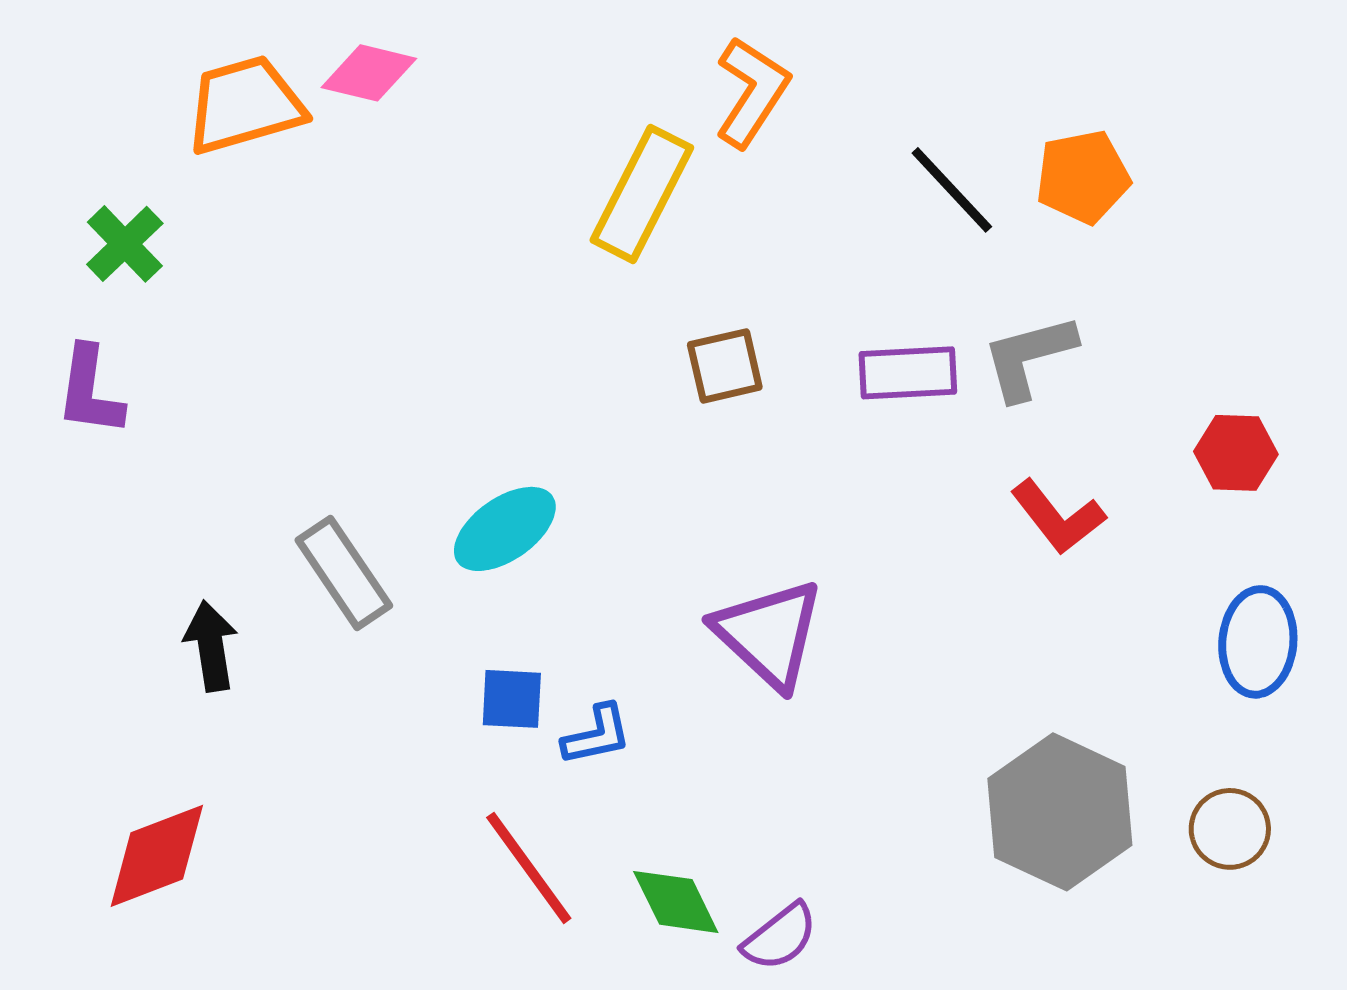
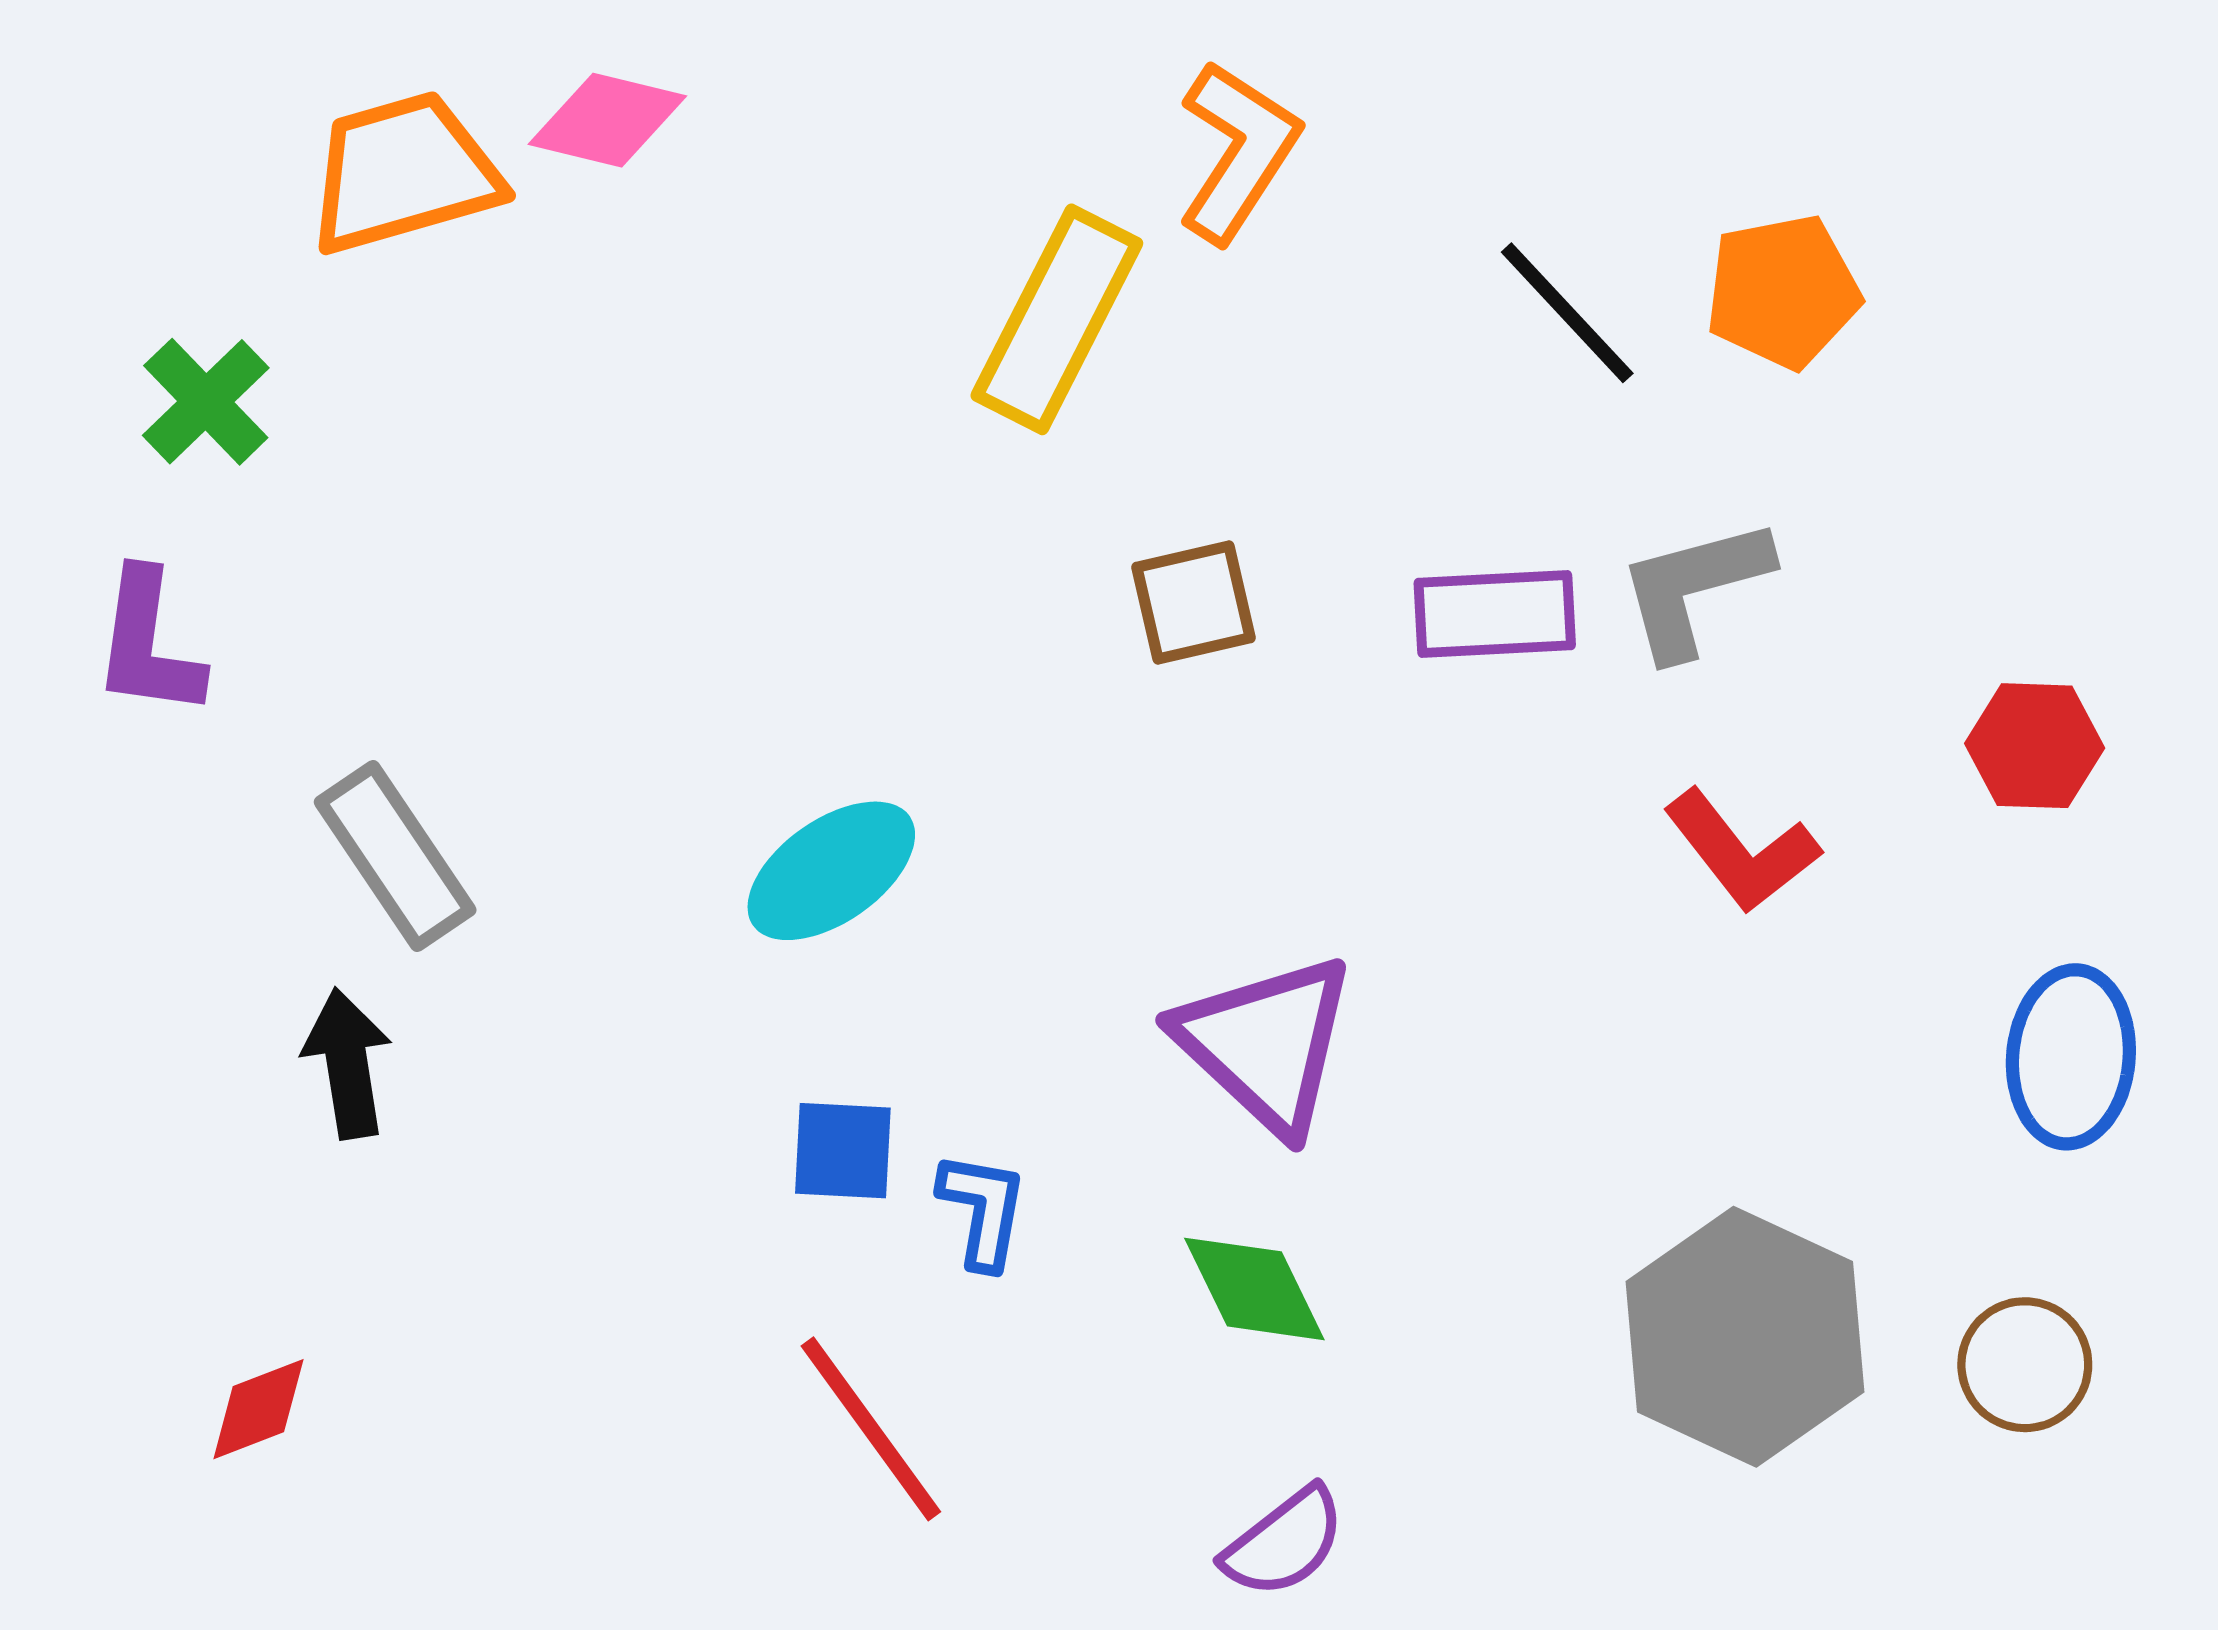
gray rectangle: (344, 573) -> (395, 856), moved
blue L-shape: (597, 735) -> (983, 1210), turned -68
red diamond: (157, 856) -> (258, 1409), size x0.6
green diamond: (676, 902) -> (1254, 1289), moved

